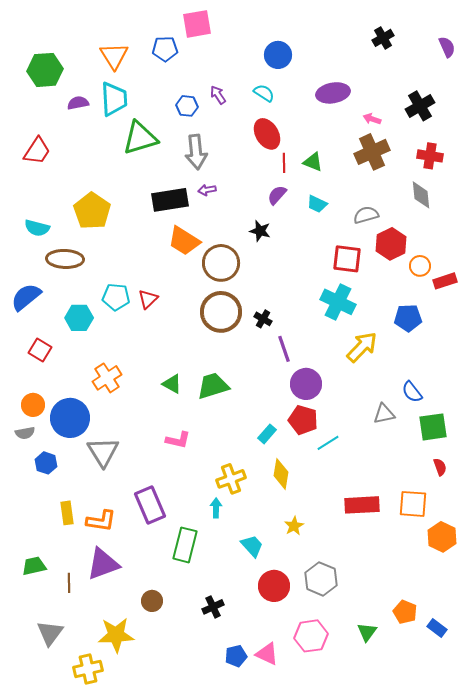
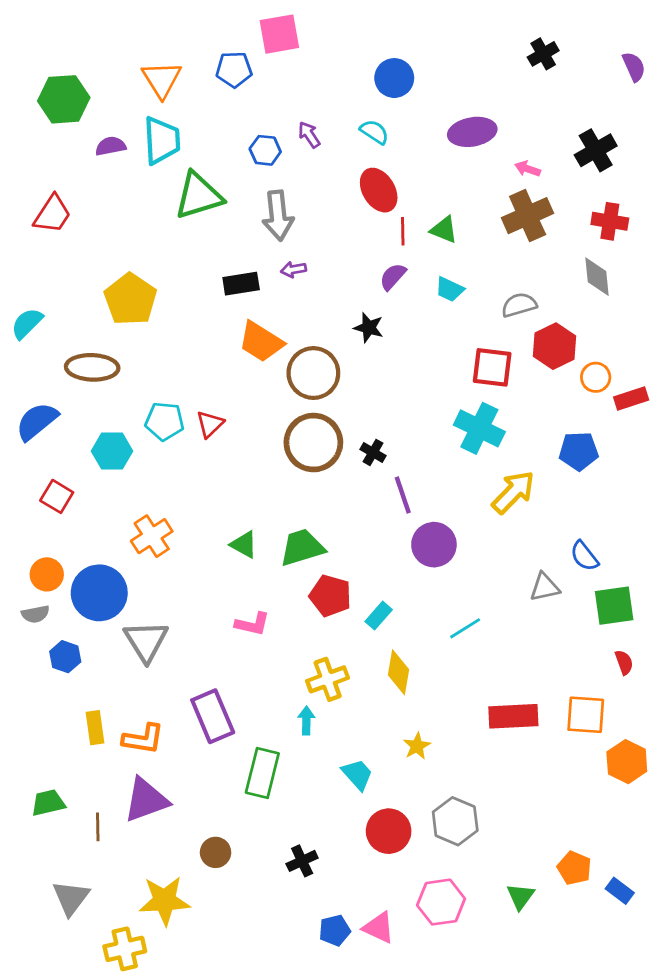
black rectangle: (170, 200) -> (241, 284), size x0.7
cyan semicircle: (37, 228) -> (27, 323), moved, turned 120
red pentagon: (303, 420) -> (330, 596), moved

